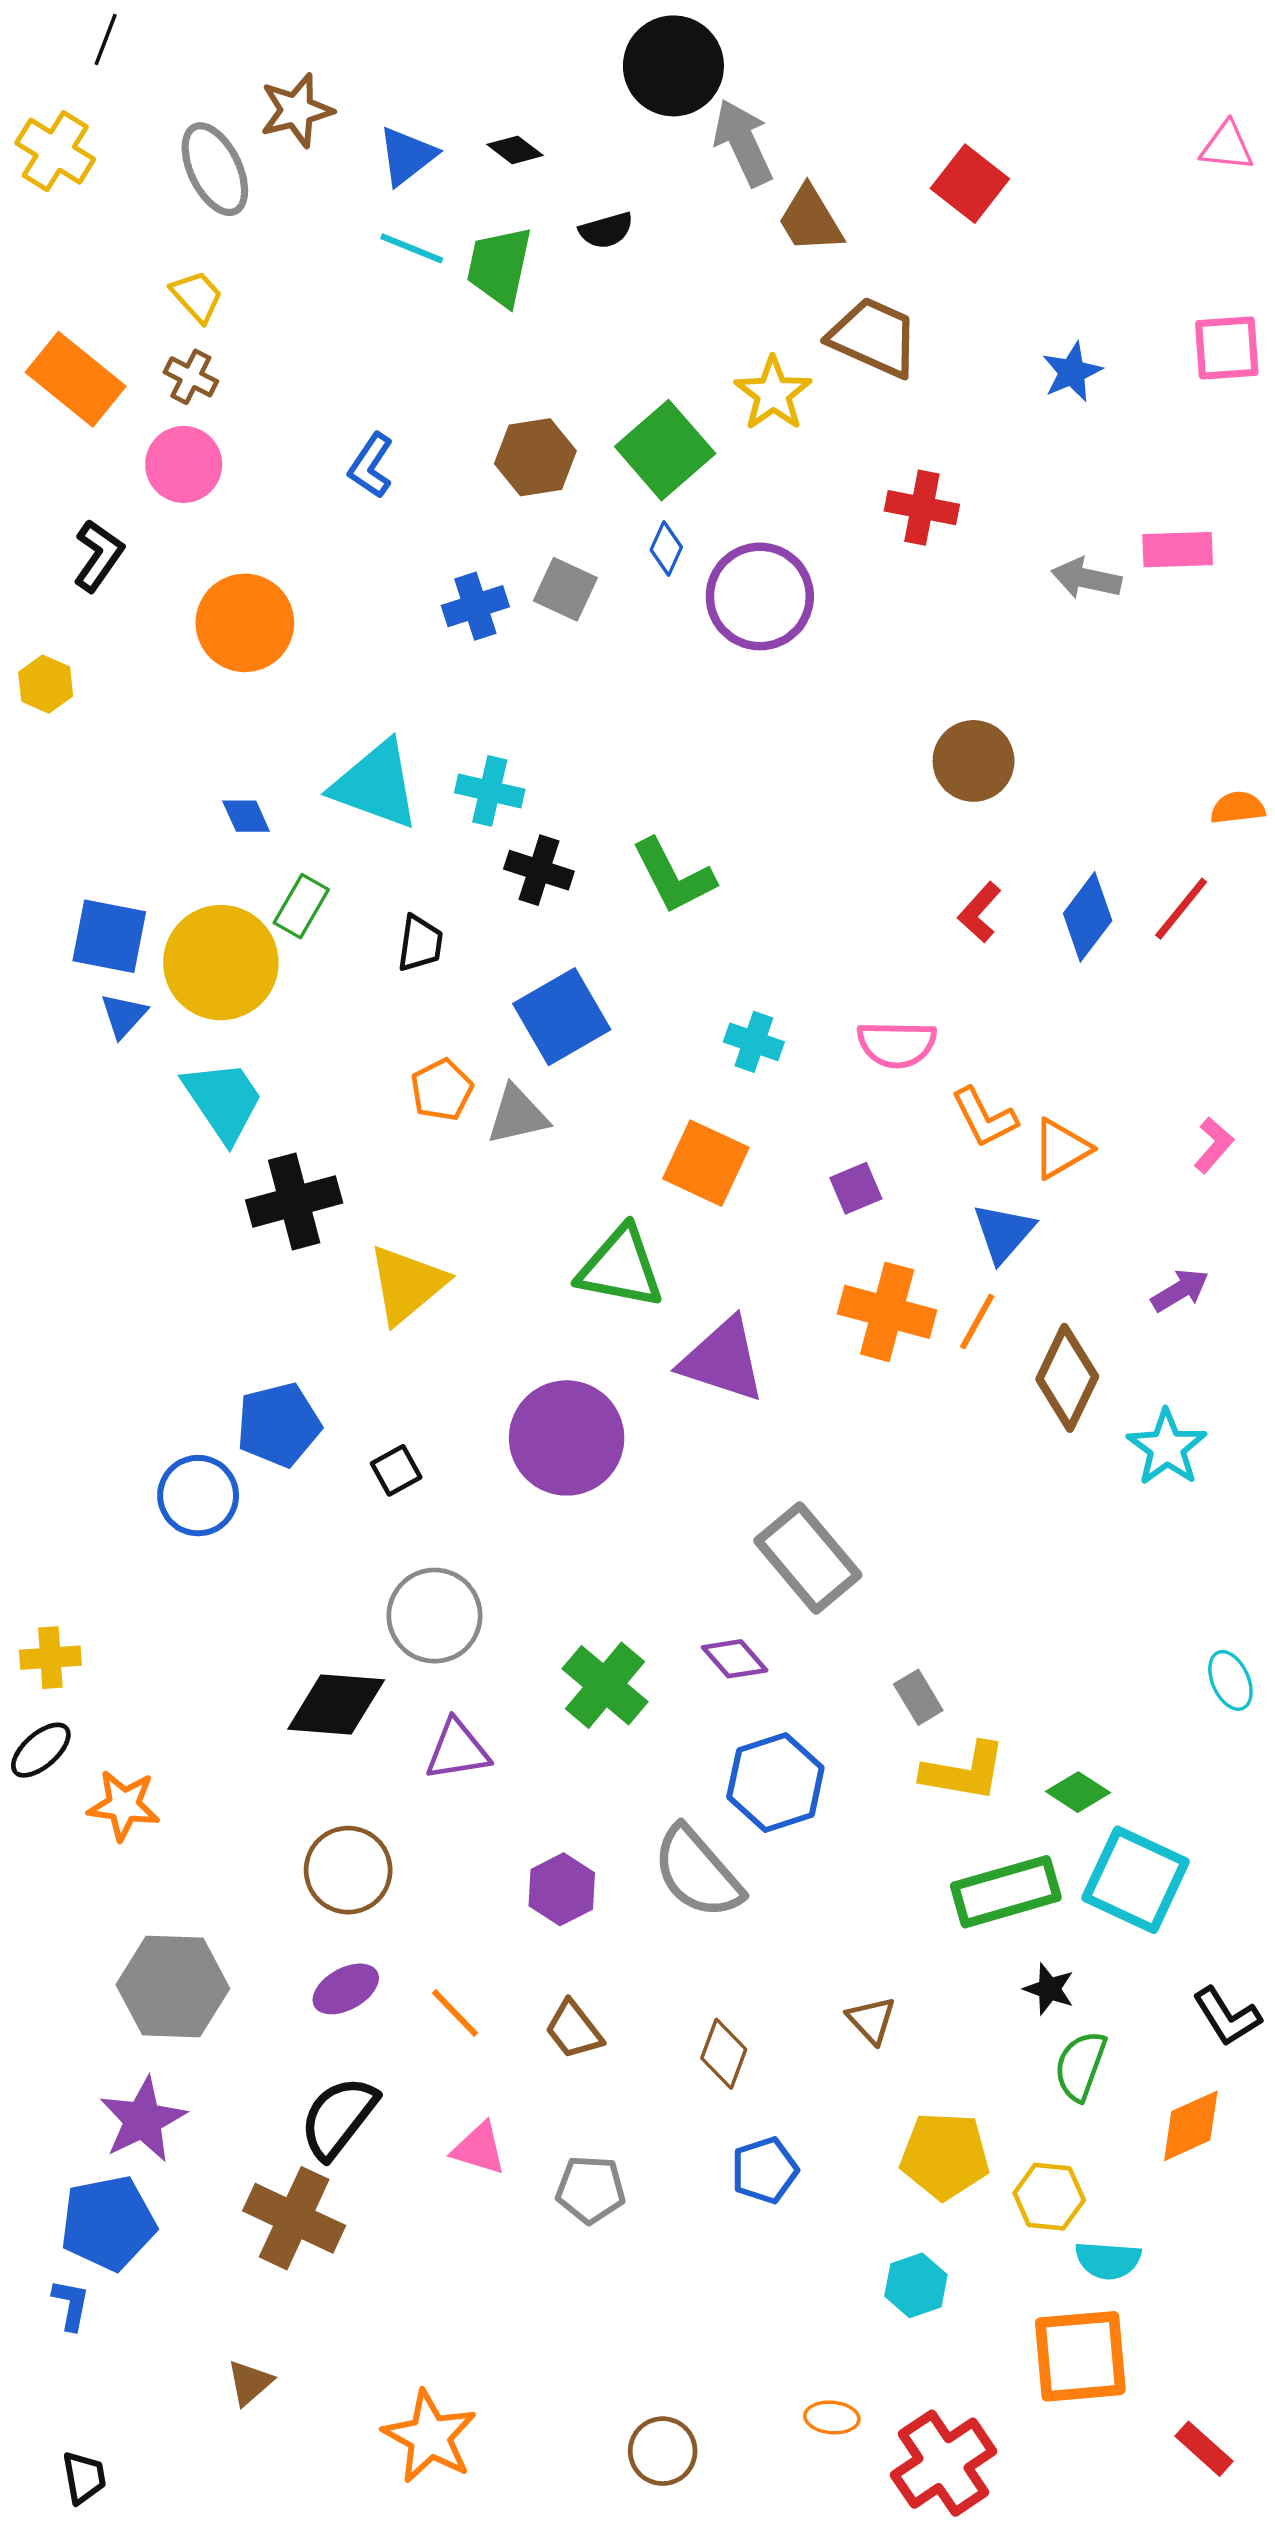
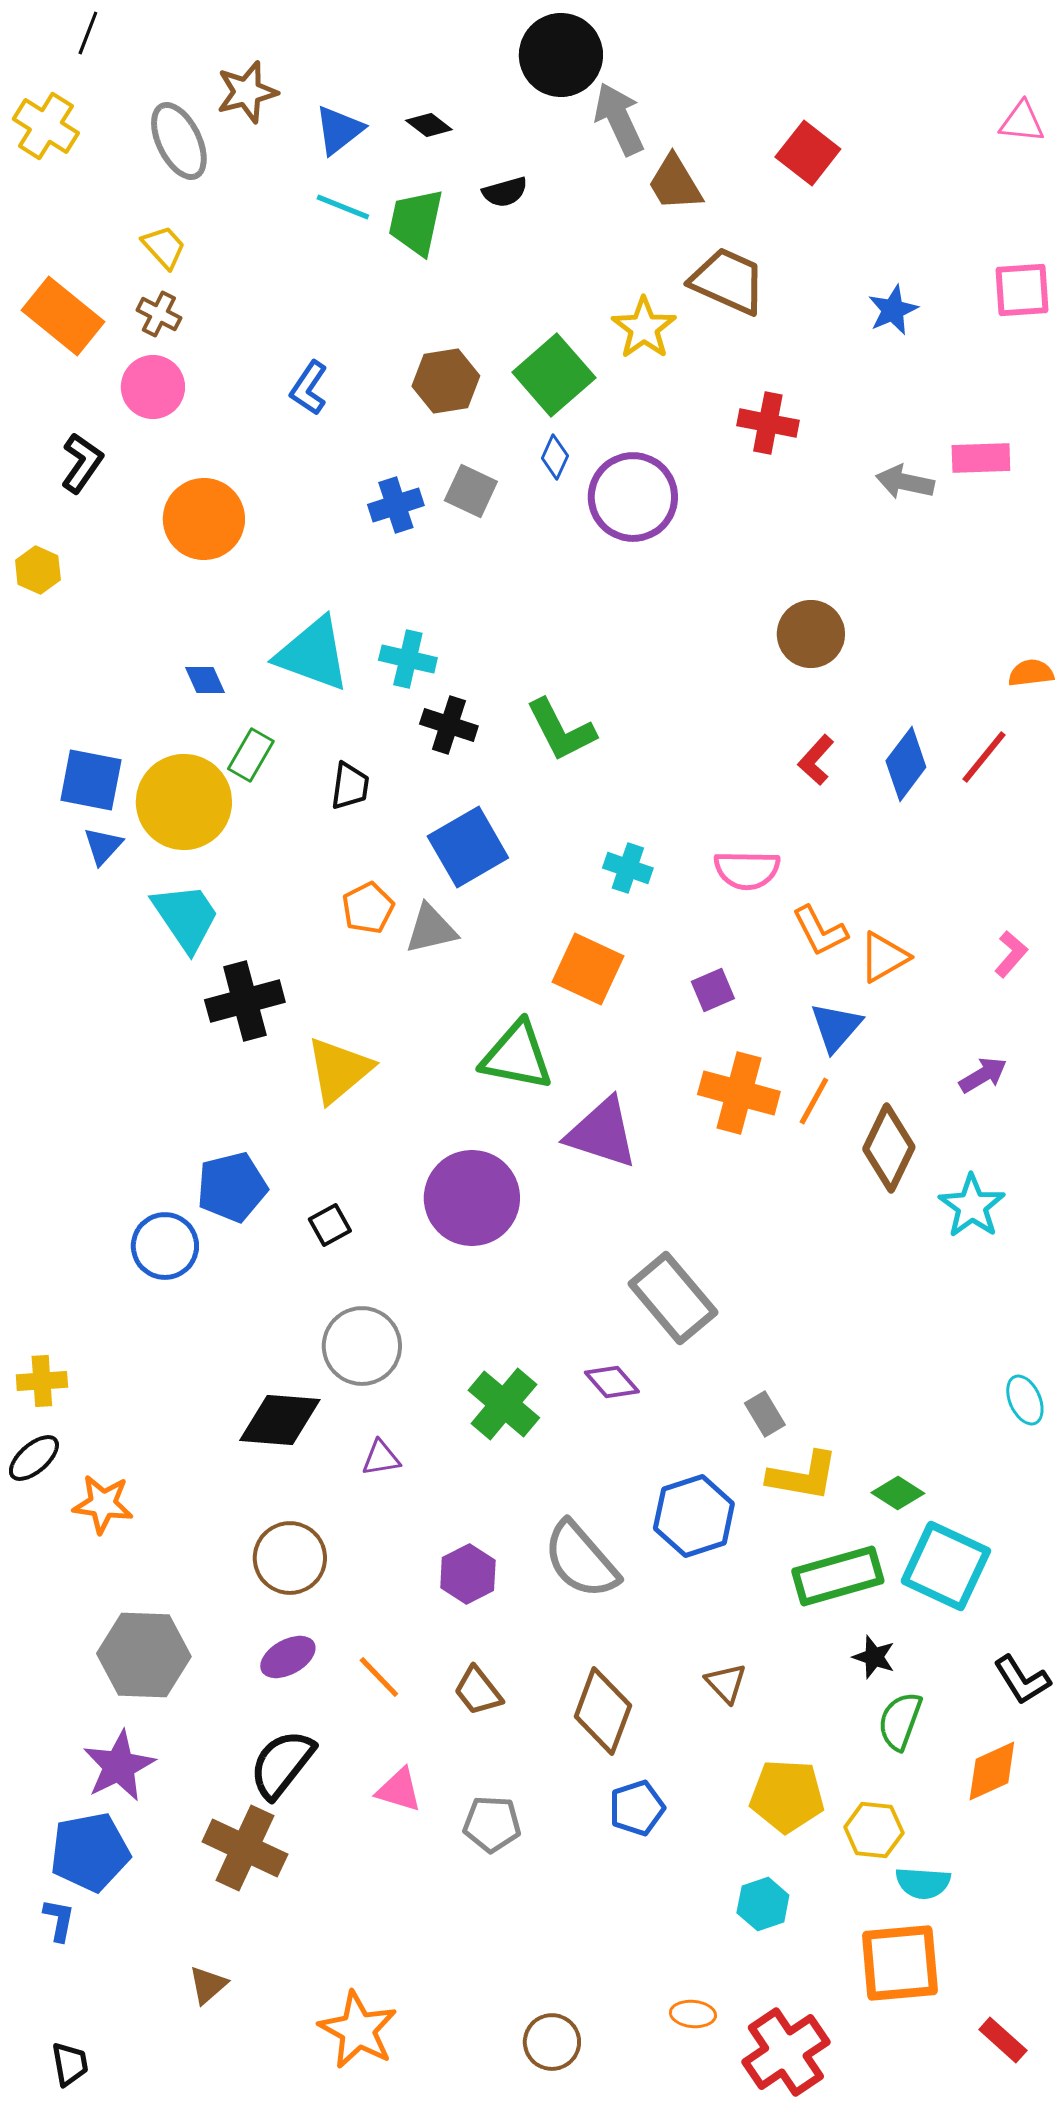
purple triangle: (457, 1750) -> (381, 1458), size x0.7
blue hexagon: (775, 1782) -> (694, 1516), moved
brown diamond: (724, 2054) -> (603, 1711), size x1.5

